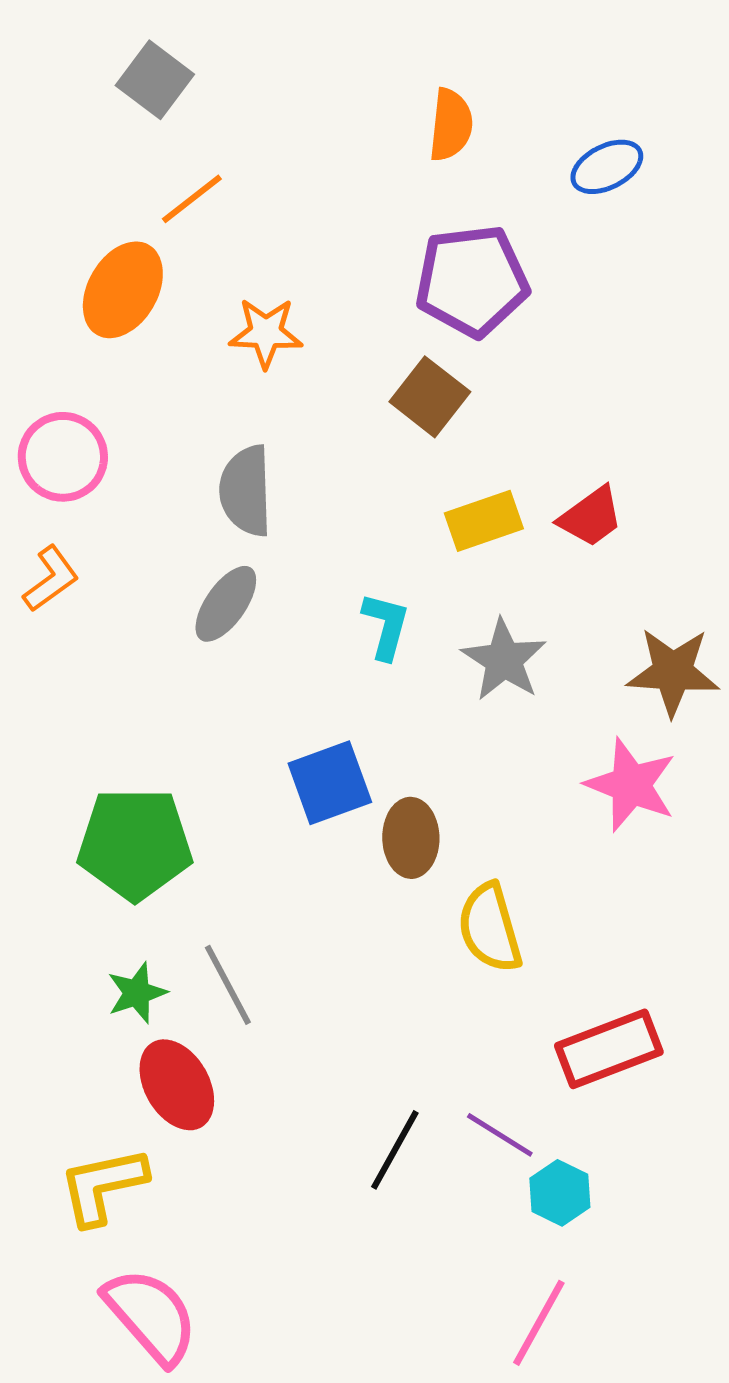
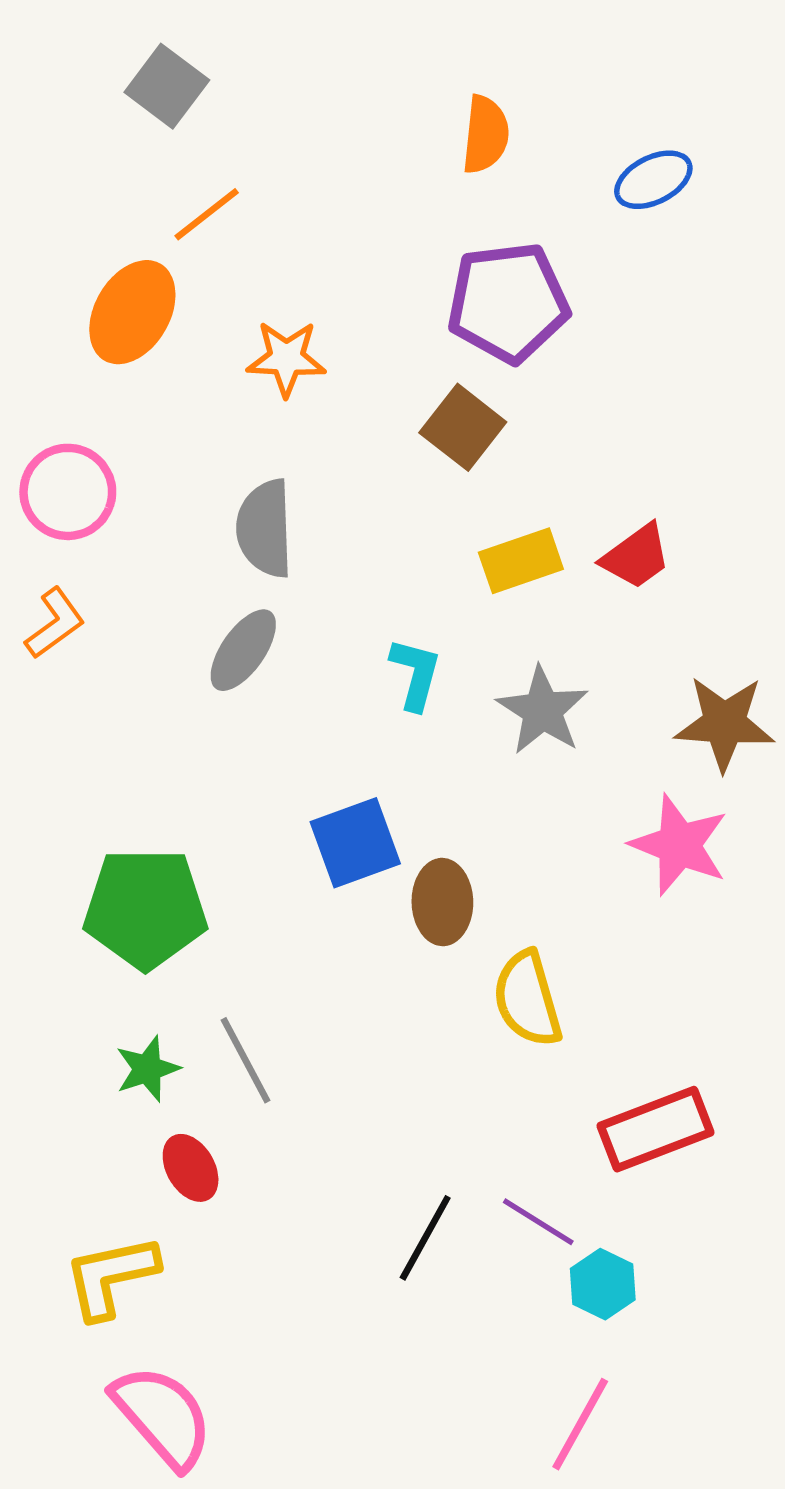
red ellipse: (177, 1085) -> (191, 1168), size x0.7

